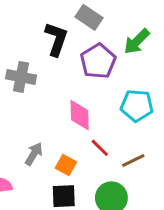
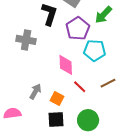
cyan pentagon: (137, 106) -> (95, 50), moved
brown line: (133, 160) -> (108, 83), moved

